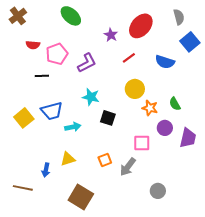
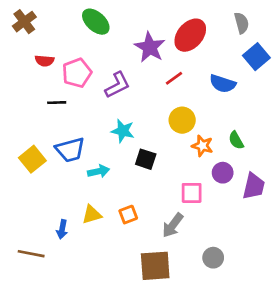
purple star: (111, 35) -> (150, 47), size x1.6
orange square: (105, 160) -> (128, 215), moved
brown square: (81, 197) -> (155, 266), moved, turned -35

